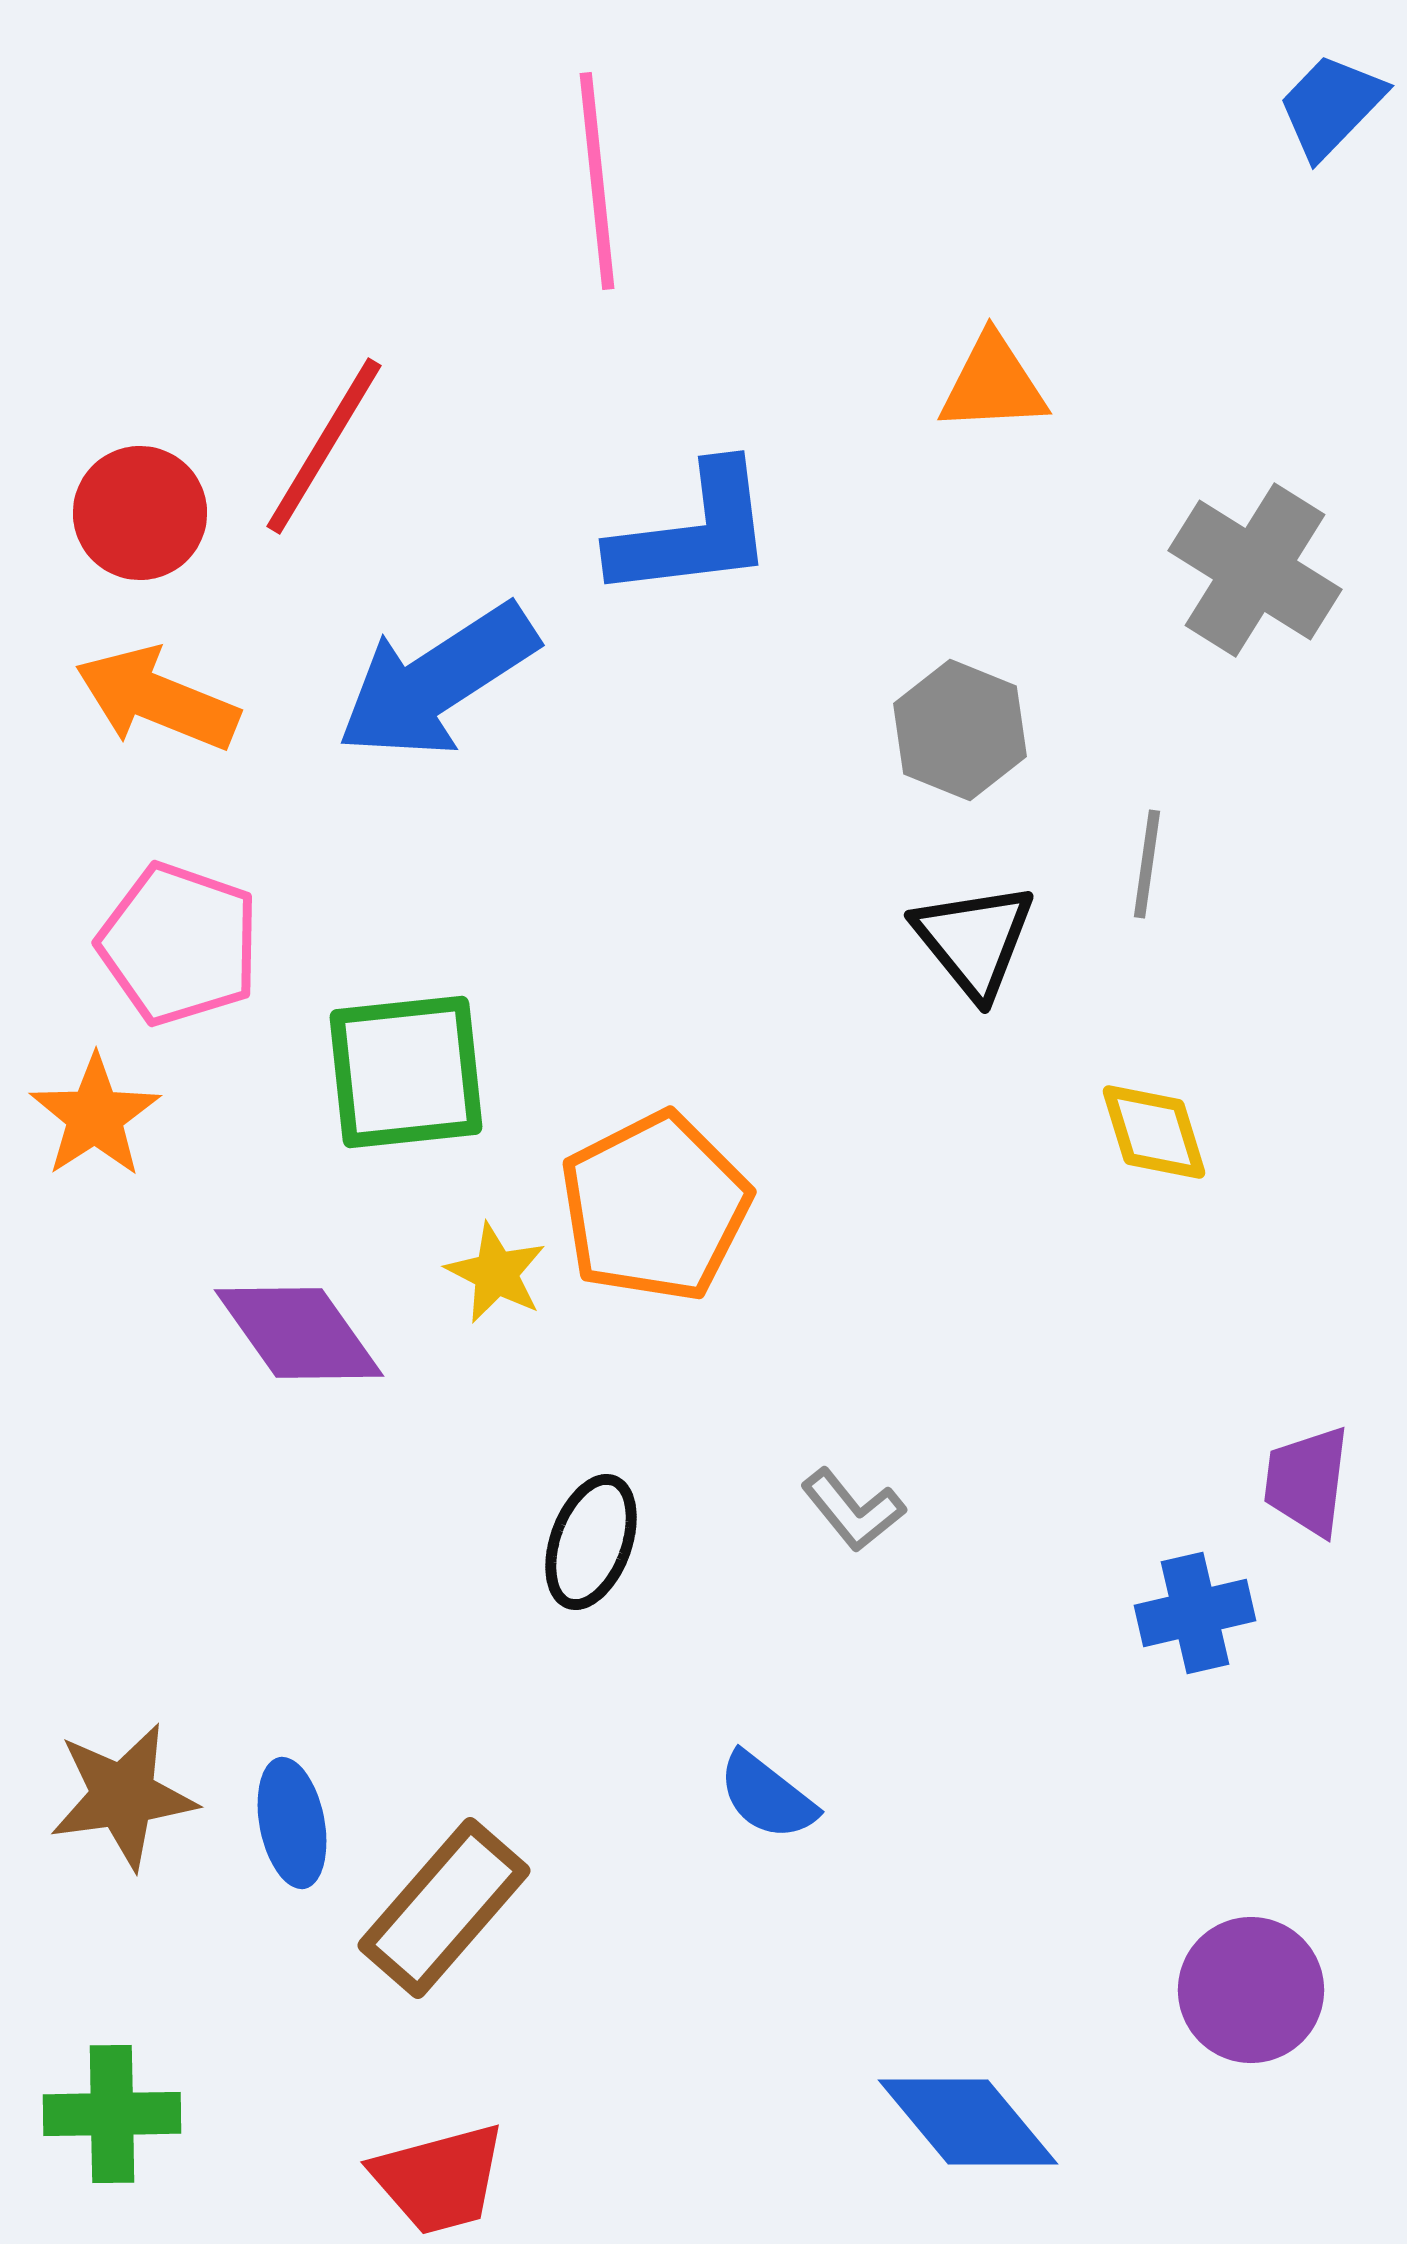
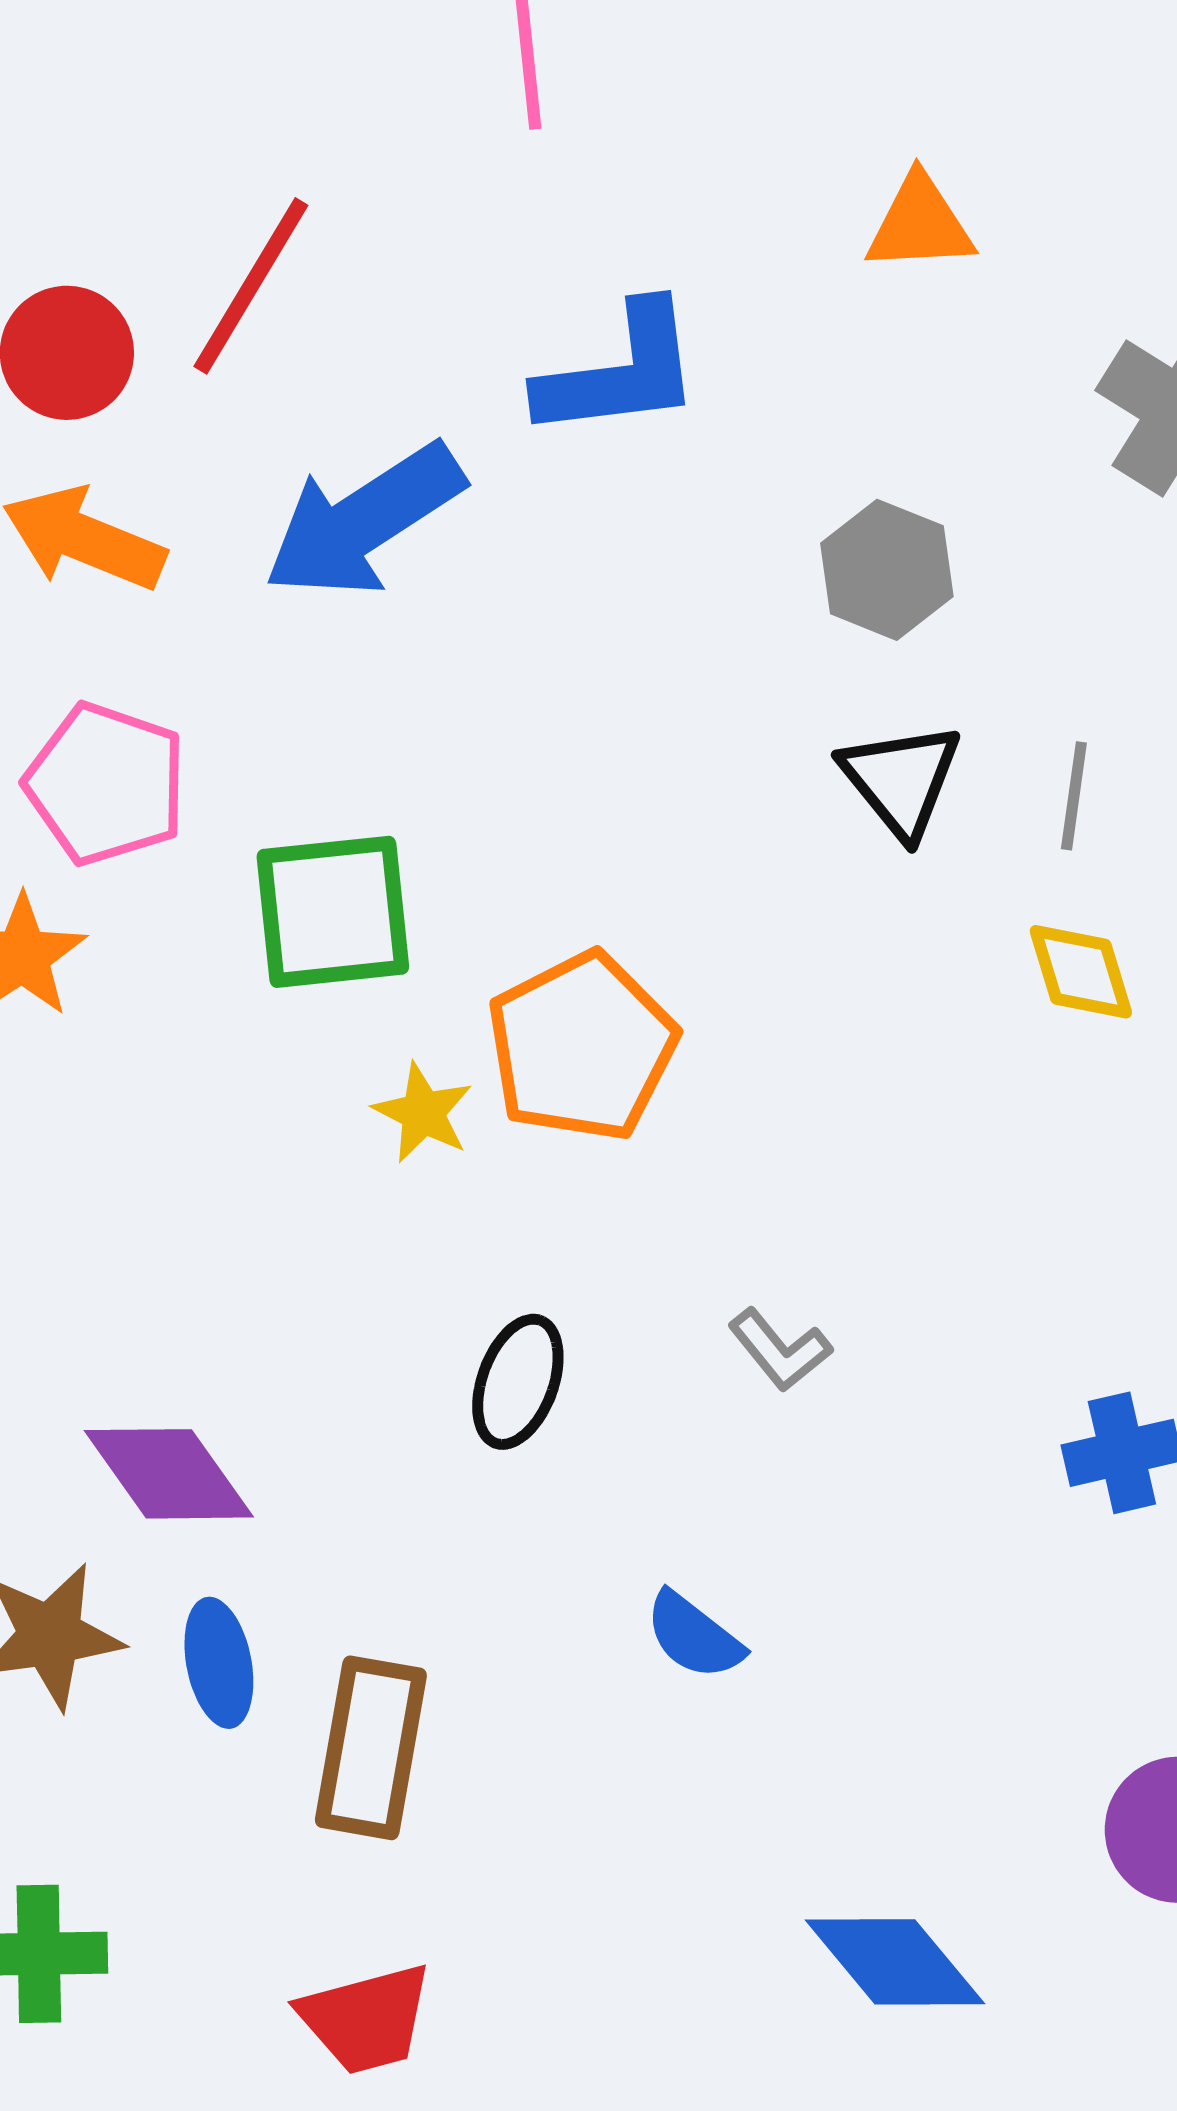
gray line: (1147, 864) -> (1074, 796), moved
purple diamond: (299, 1333) -> (169, 1474), moved
brown rectangle: (444, 1908) -> (371, 1748), turned -31

